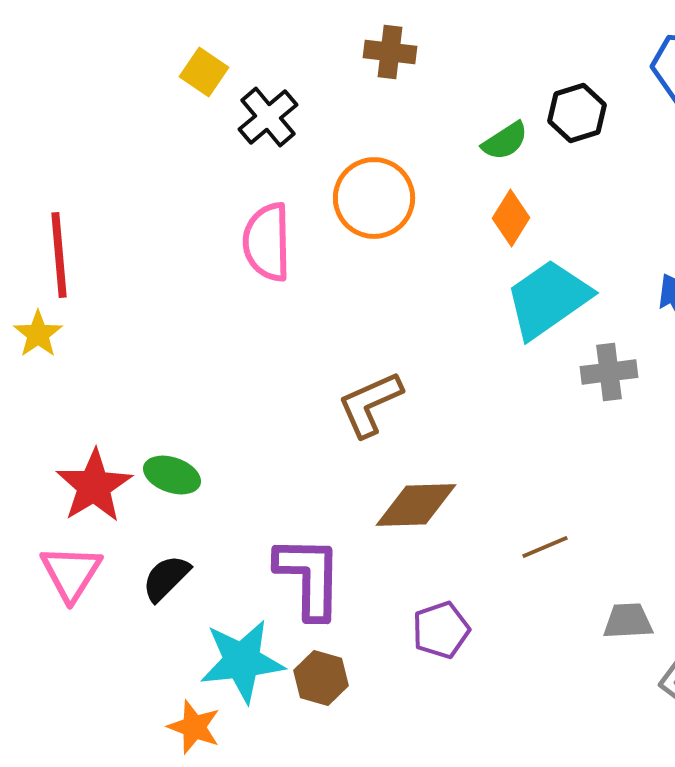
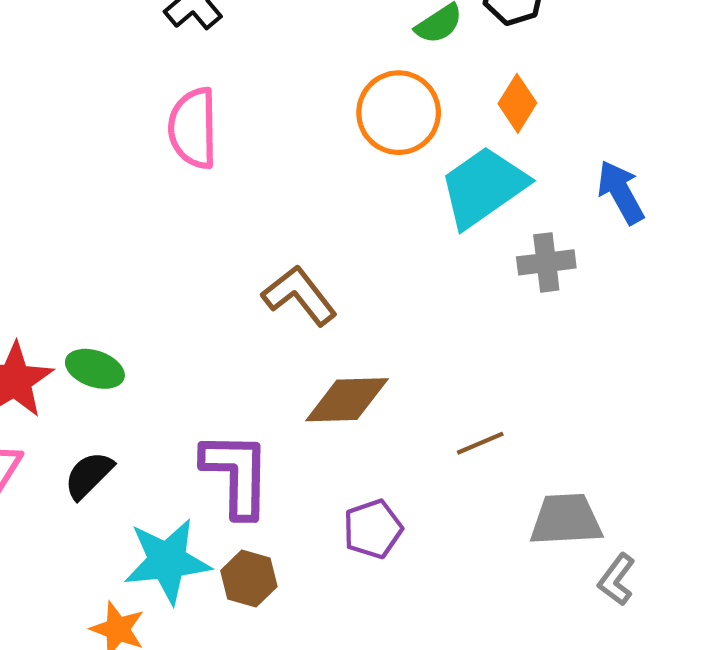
orange circle: (374, 198) -> (399, 113), moved
orange diamond: (511, 218) -> (517, 103), moved
brown L-shape: (370, 404) -> (299, 295), turned 76
gray trapezoid: (628, 621) -> (566, 520), size x1.4

